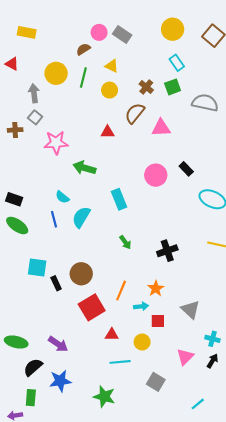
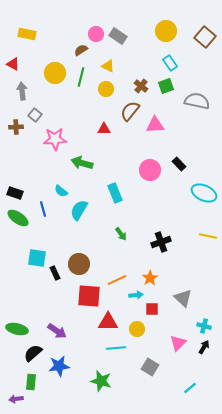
gray arrow: (34, 93) -> (22, 91), moved
blue line: (54, 219) -> (43, 209), moved
orange line: (121, 291) -> (117, 280), turned 42
red square: (92, 307) -> (89, 296), turned 35
red triangle: (112, 335) -> (108, 322), size x1.5

